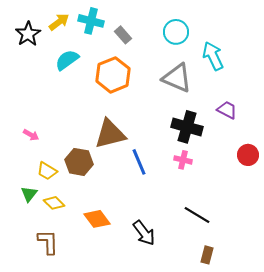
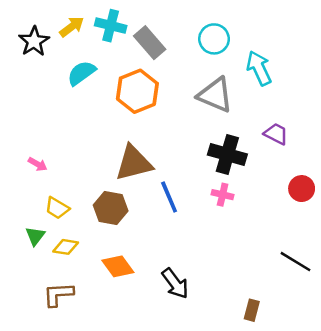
gray rectangle: (123, 35) -> (150, 43), size x1.5
brown hexagon: (79, 162) -> (111, 208), moved
yellow diamond: (54, 203) -> (66, 247), turned -35
black line: (197, 215) -> (296, 262), moved
brown L-shape: (48, 242) -> (58, 294), turned -92

